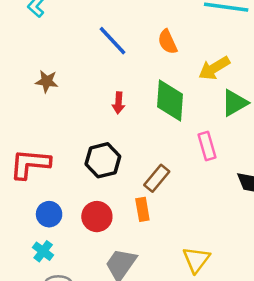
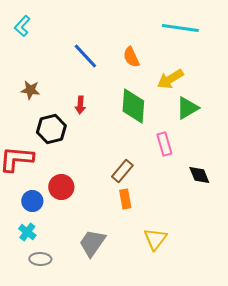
red arrow: (118, 103) -> (80, 105), moved
black hexagon: (103, 160) -> (51, 129), moved
orange rectangle: (142, 209) -> (125, 199), moved
red circle: (97, 217) -> (61, 187), moved

